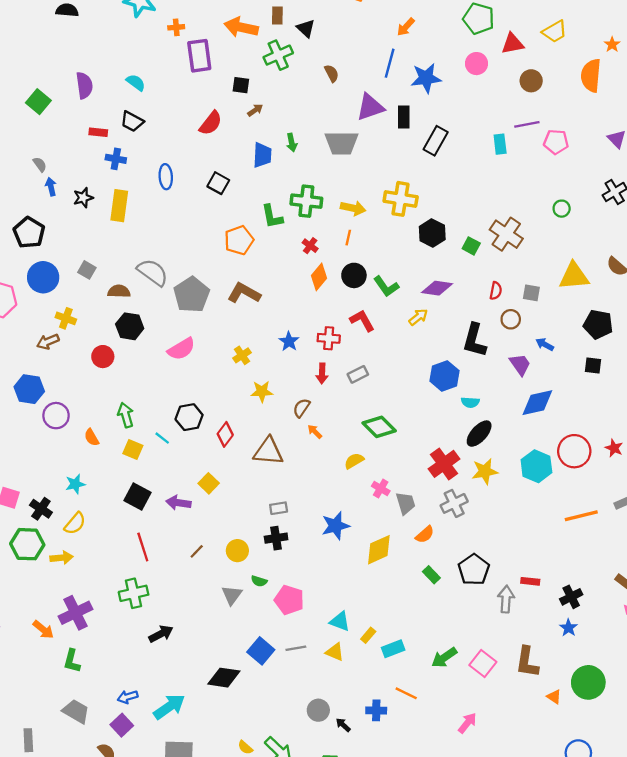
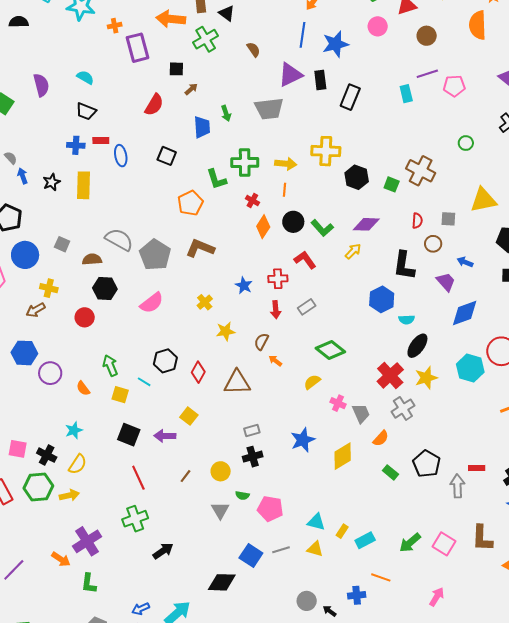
red rectangle: (98, 132) -> (101, 140), moved

